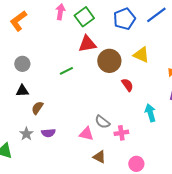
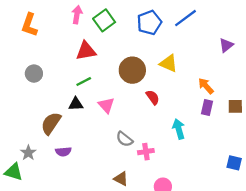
orange L-shape: (18, 21) -> (29, 25), turned -35
red triangle: (87, 44) -> (86, 51), moved
black triangle: (22, 91) -> (76, 104), moved
brown semicircle: (37, 108) -> (51, 123), size x1.5
gray star: (26, 134) -> (28, 153), moved
pink triangle: (86, 134) -> (106, 105), moved, turned 35

